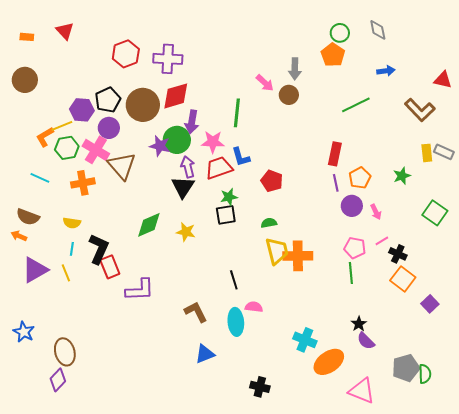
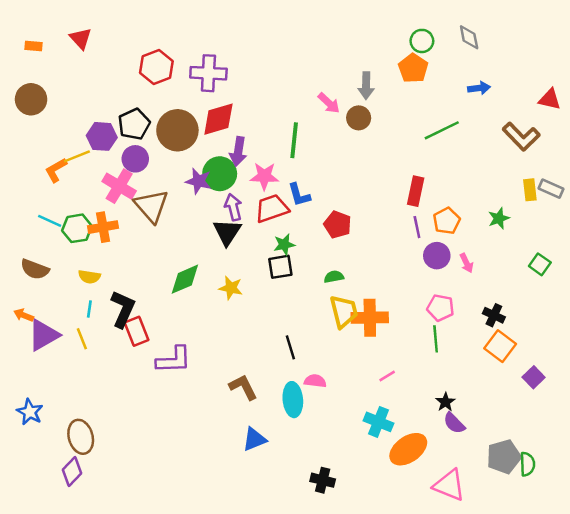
green hexagon: (67, 148) -> (77, 228), moved
green square: (435, 213) -> (540, 264), size x0.7
orange arrow: (19, 236) -> (24, 315), moved
pink line: (382, 241) -> (387, 376), moved

